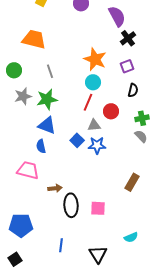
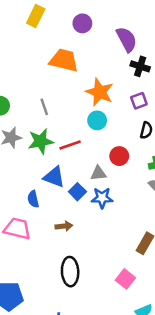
black cross: (128, 38) -> (140, 66), turned -35
orange trapezoid: (34, 39) -> (64, 60), moved
red line: (88, 102) -> (70, 145), moved, turned 48
blue triangle: (47, 125) -> (54, 177), moved
brown arrow: (55, 188) -> (64, 226), moved
pink square: (98, 208) -> (125, 279), moved, turned 35

